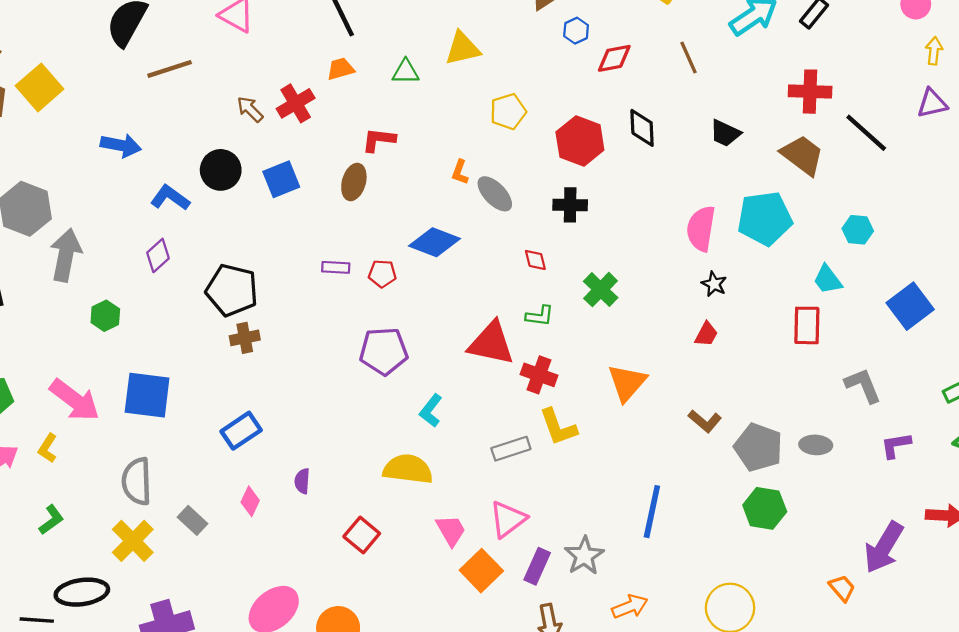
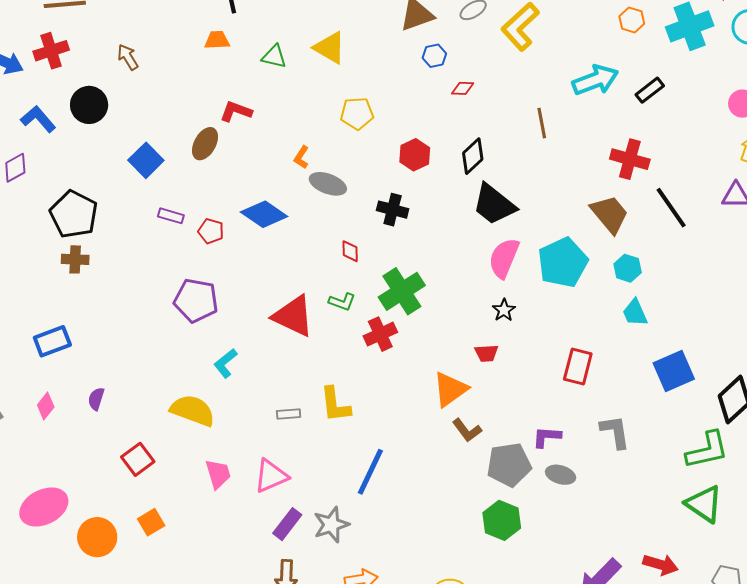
yellow triangle: (463, 48) -> (330, 48), turned 30
brown line: (689, 57) -> (542, 123), moved
red diamond: (614, 58) -> (463, 88), size x0.7
red cross: (296, 103) -> (51, 51), moved
black diamond: (642, 128) -> (473, 156), turned 36
black trapezoid: (725, 133) -> (494, 204), moved, size x1.6
red hexagon: (580, 141) -> (415, 155), size x0.7
blue square: (281, 179) -> (146, 160), moved, turned -36
gray ellipse: (495, 194) -> (328, 184), turned -39
cyan pentagon: (765, 218) -> (563, 262), turned -30
cyan hexagon: (858, 230) -> (628, 268), moved
cyan trapezoid: (828, 280) -> (635, 313), moved
green cross: (601, 290) -> (402, 291), size x1.4
red trapezoid: (706, 334) -> (486, 353), turned 45
red cross: (539, 375) -> (380, 334), moved, turned 32
orange triangle: (627, 383) -> (450, 389), moved
purple L-shape: (896, 445) -> (547, 437), moved
gray pentagon: (758, 447) -> (509, 465), turned 30
gray rectangle: (511, 449) -> (289, 414), size x0.7
blue line: (652, 512) -> (370, 472), moved
orange square: (481, 571) -> (151, 522), moved, size x0.7

